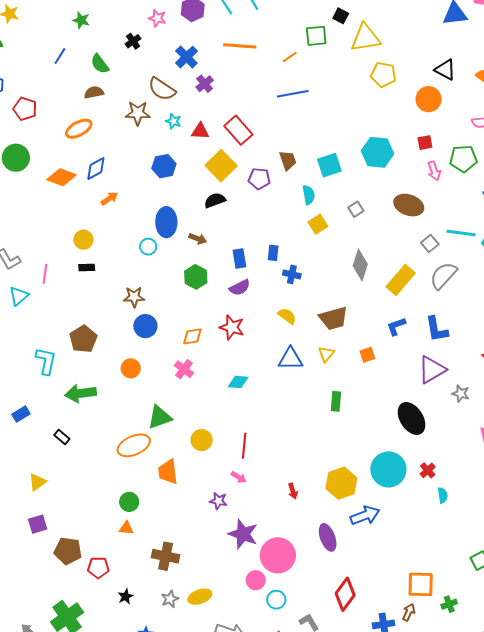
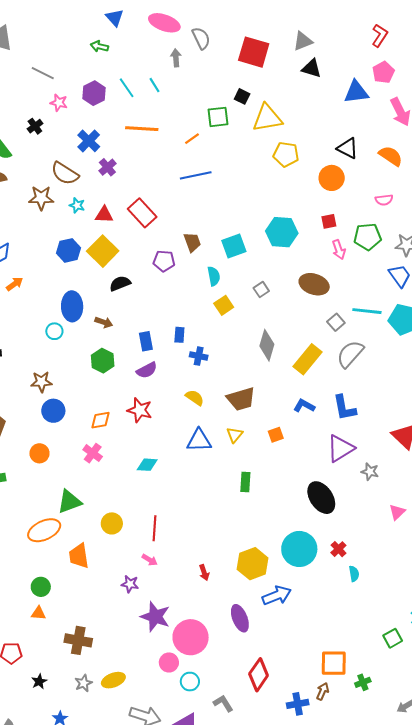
yellow square: (221, 166) -> (103, 251), moved
blue L-shape: (396, 326) -> (304, 406), turned 50

